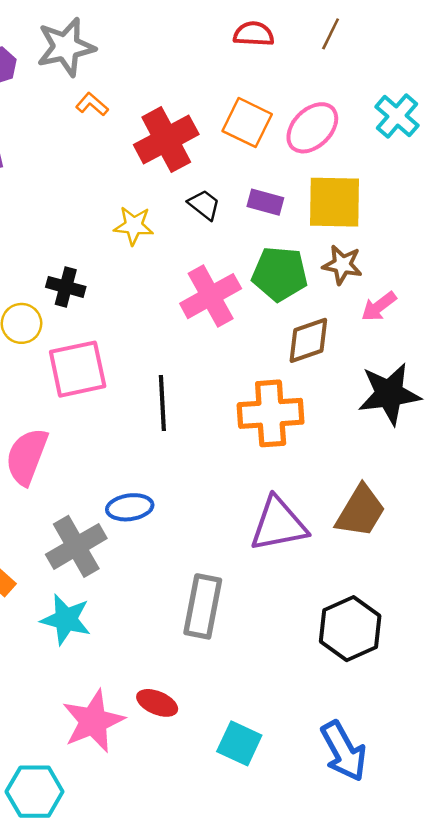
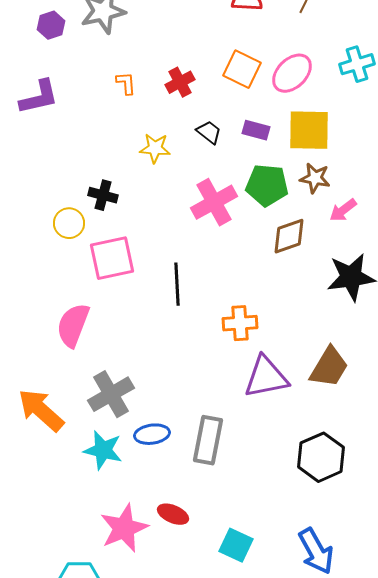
orange L-shape: (92, 104) -> (126, 83), moved, turned 45
cyan cross: (397, 116) -> (357, 64), turned 32
red cross: (166, 140) -> (180, 82), size x0.6
orange cross: (271, 413) -> (240, 323), moved, size x0.7
blue ellipse: (130, 507) -> (152, 434), moved

